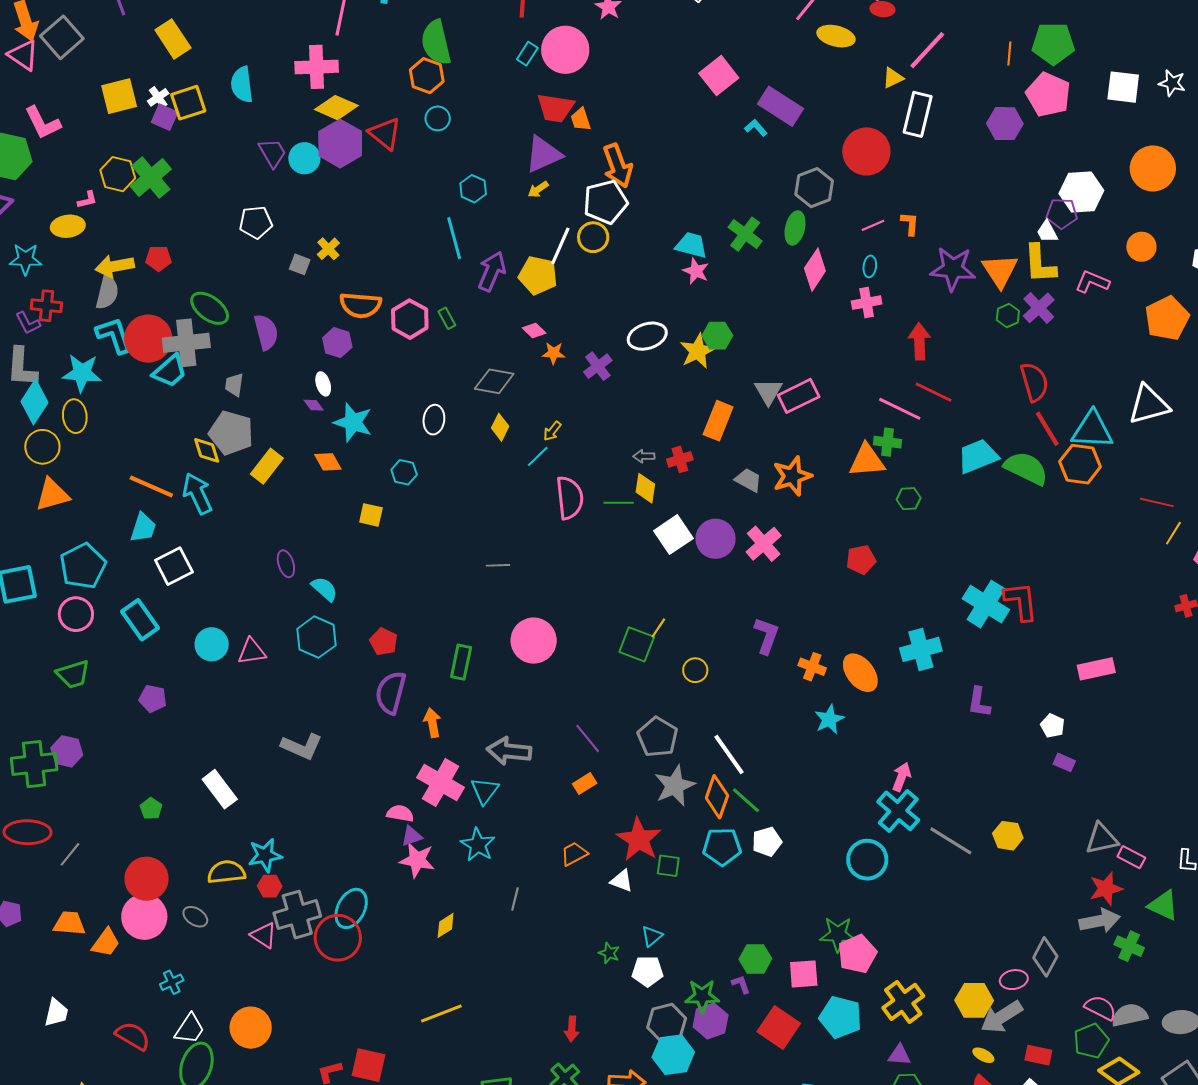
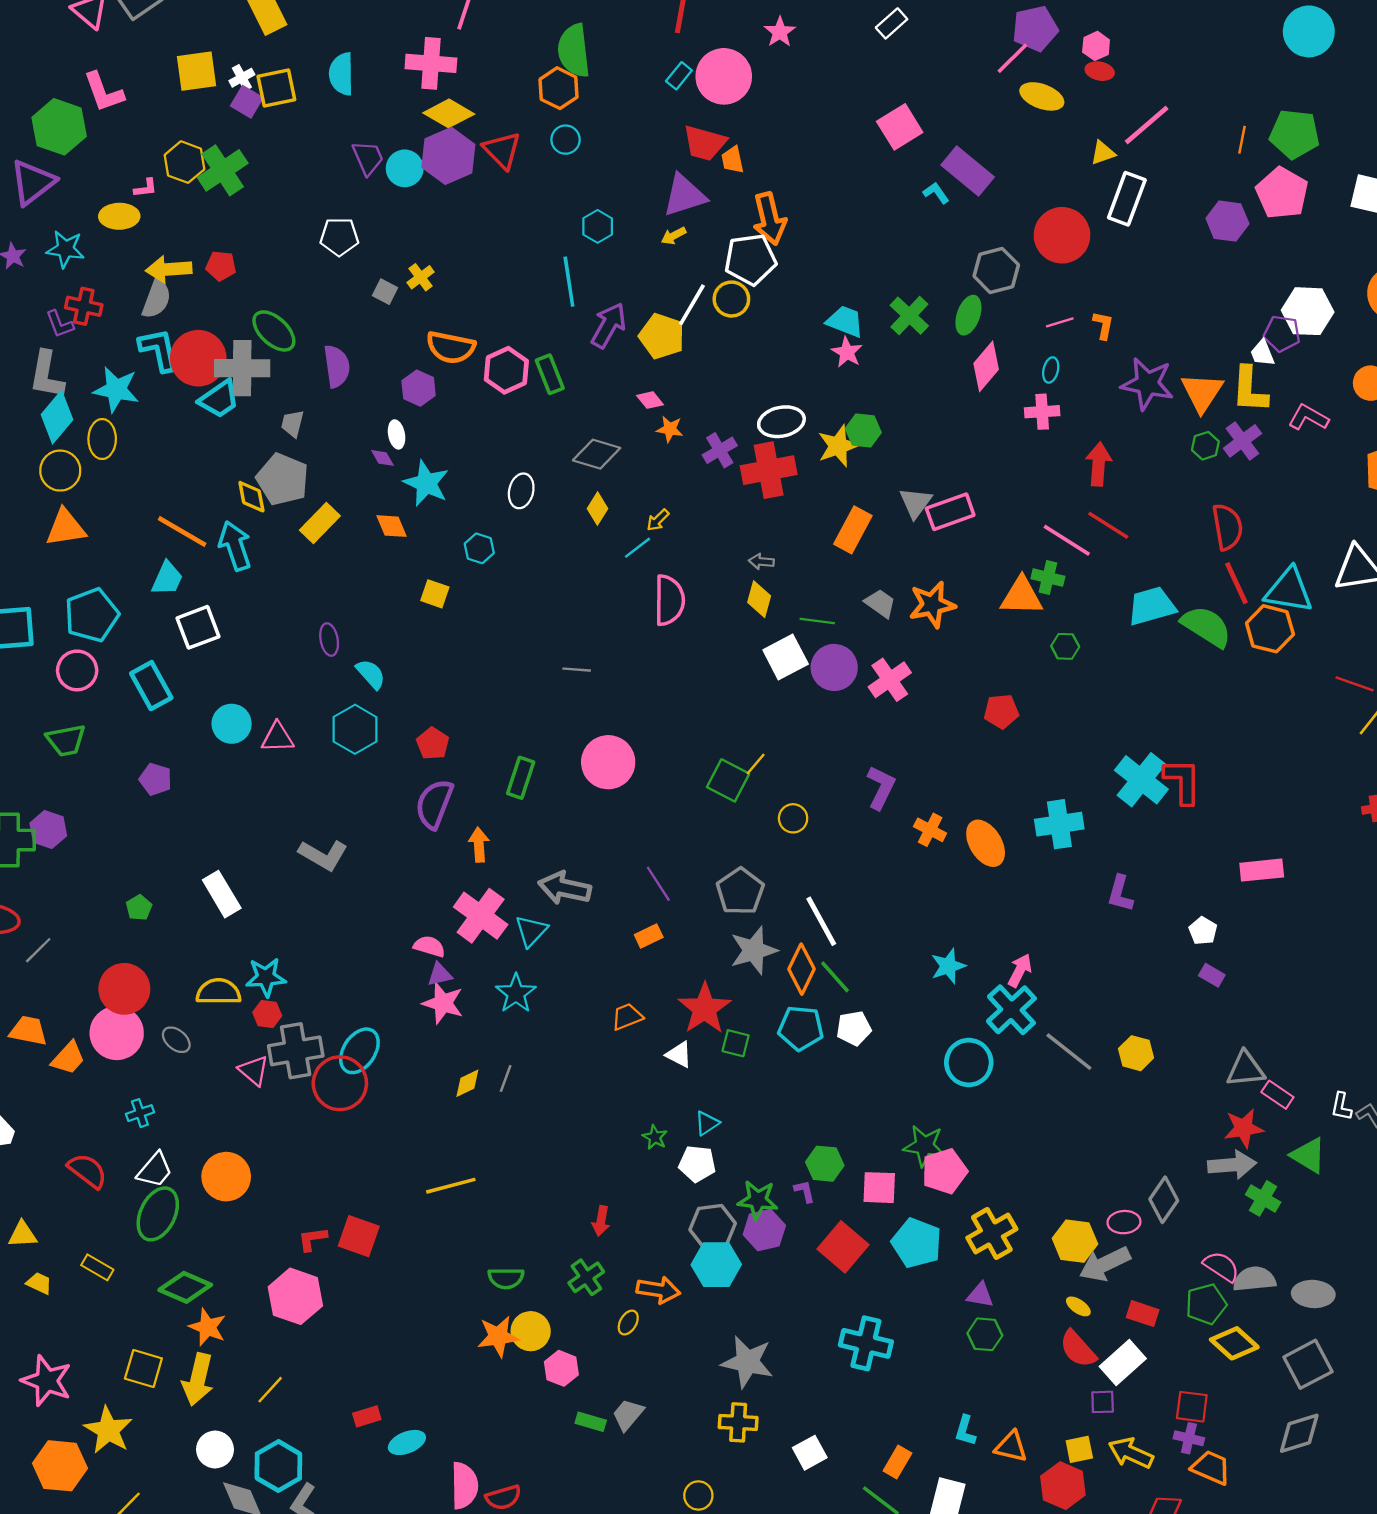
green rectangle: (447, 318) -> (550, 374), size x1.5
red cross: (680, 459) -> (769, 470), moved, size x1.8
green line: (619, 503) -> (817, 621), moved
cyan star: (829, 719) -> (948, 966), moved
gray line: (515, 899) -> (506, 1079), moved

